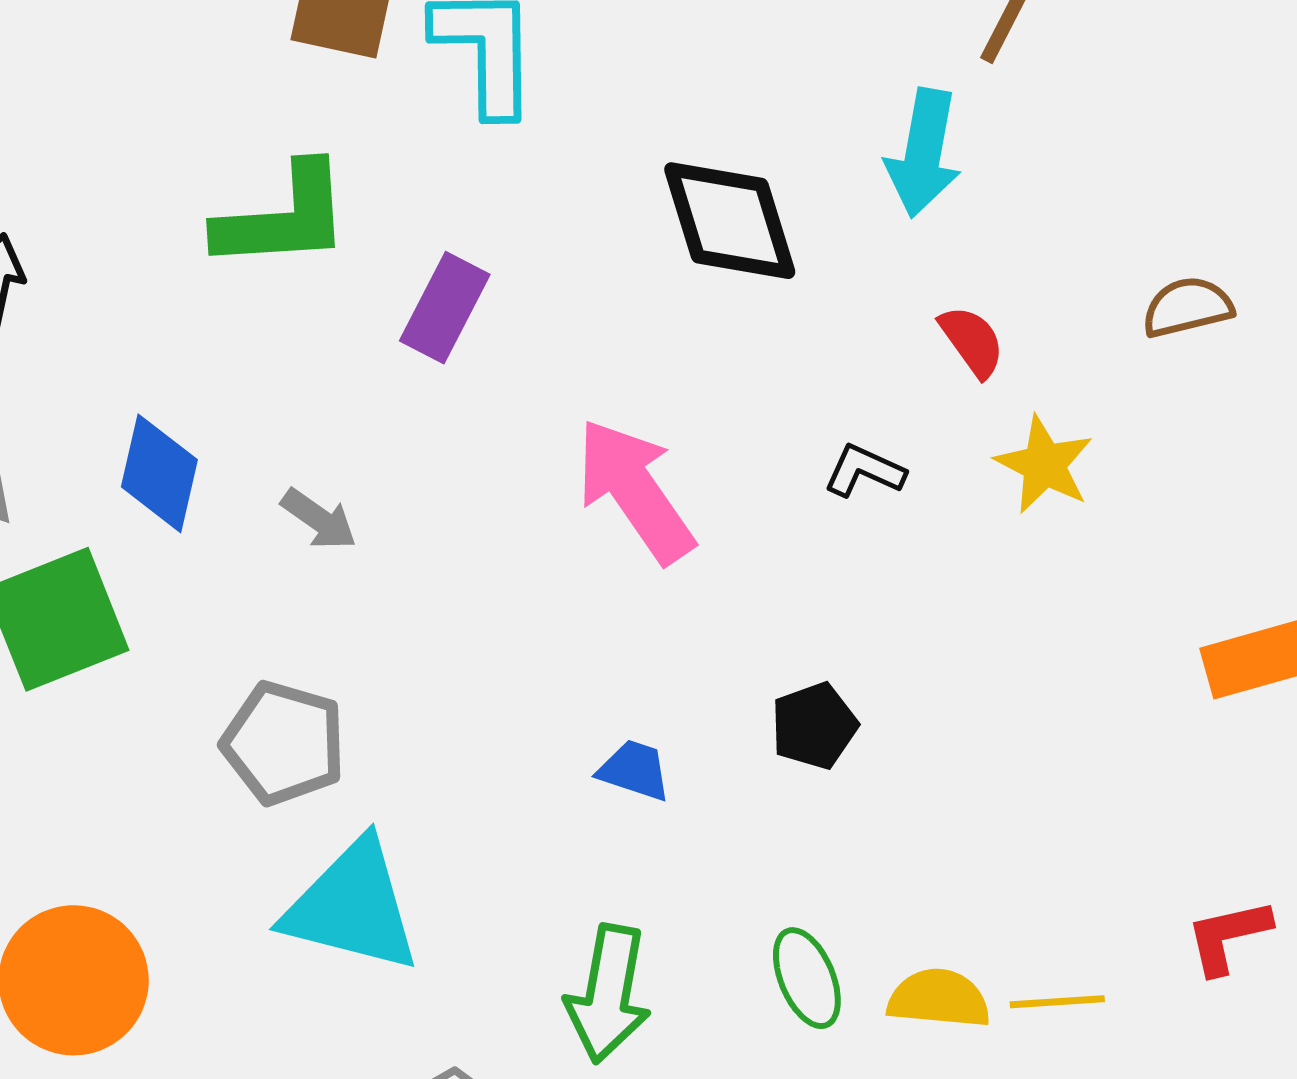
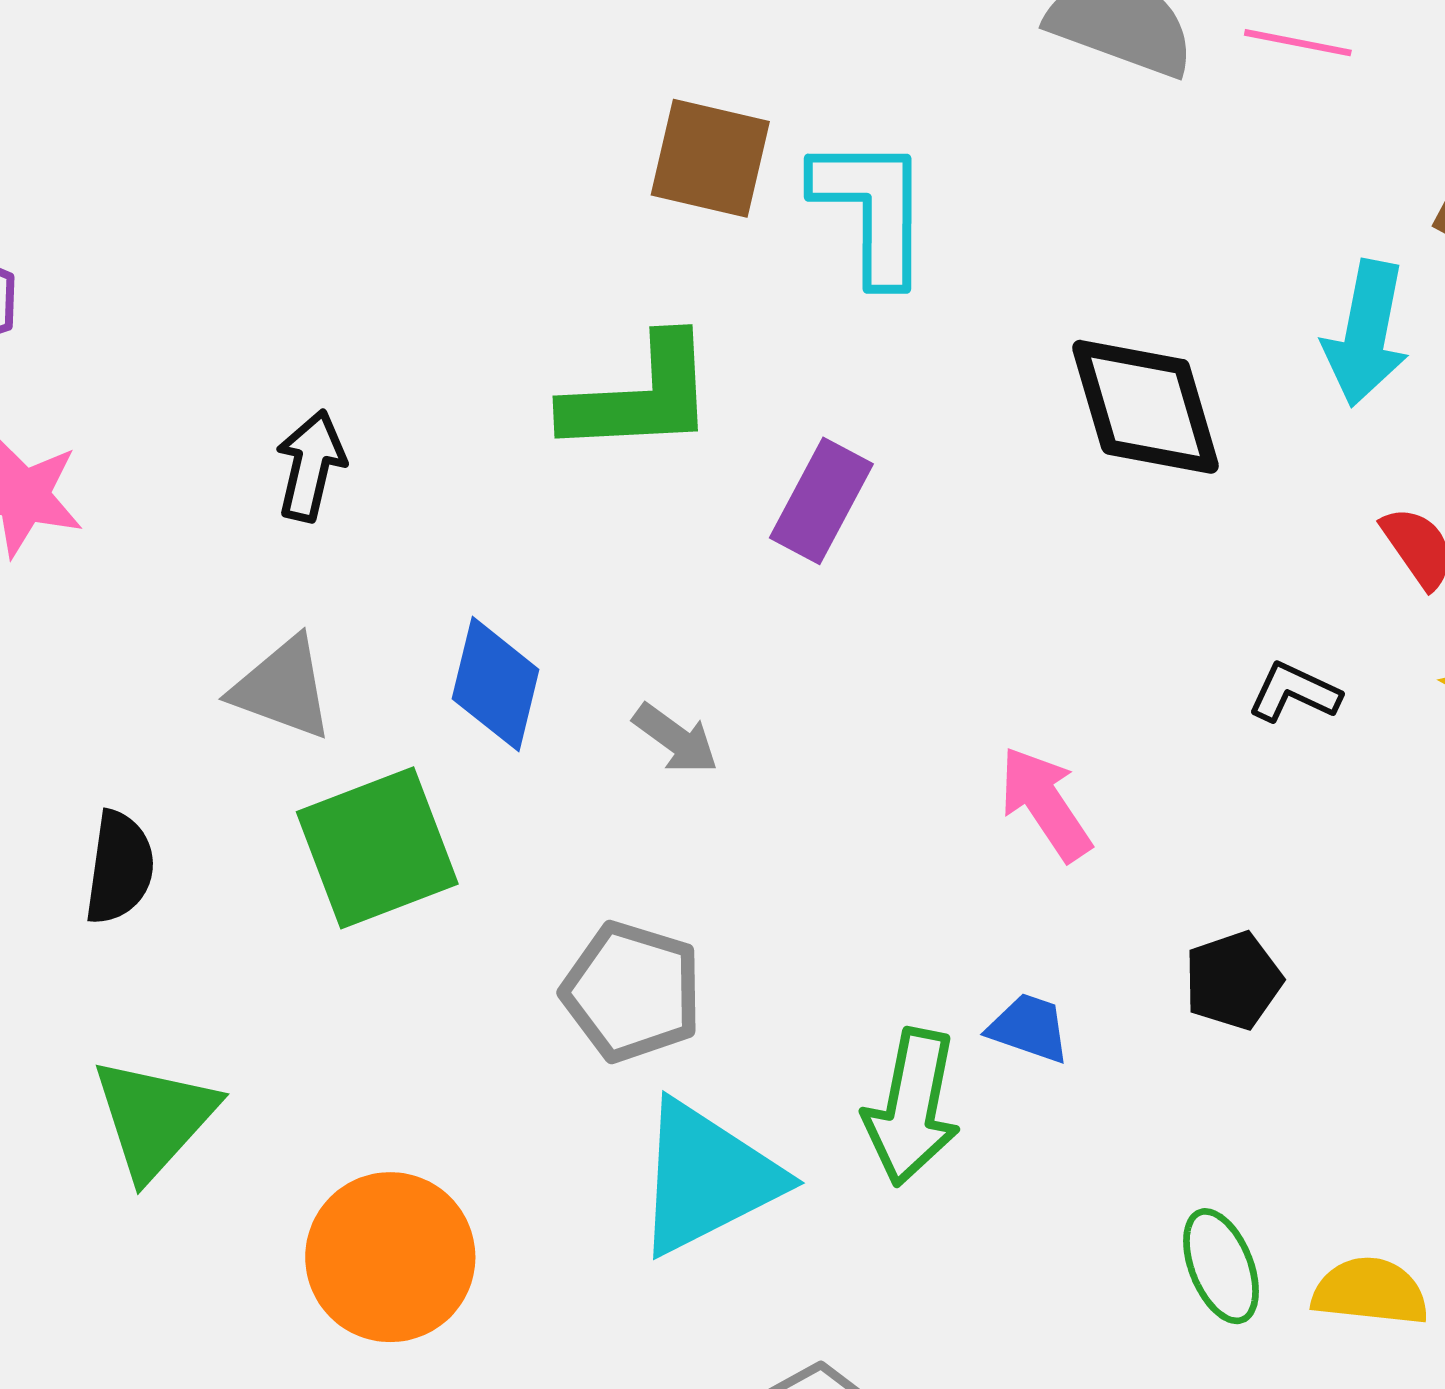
pink arrow: (635, 491) -> (1045, 804), moved, size x0.7
cyan triangle: (352, 906) -> (707, 1178), turned -42
green arrow: (608, 994) -> (912, 1107), moved

